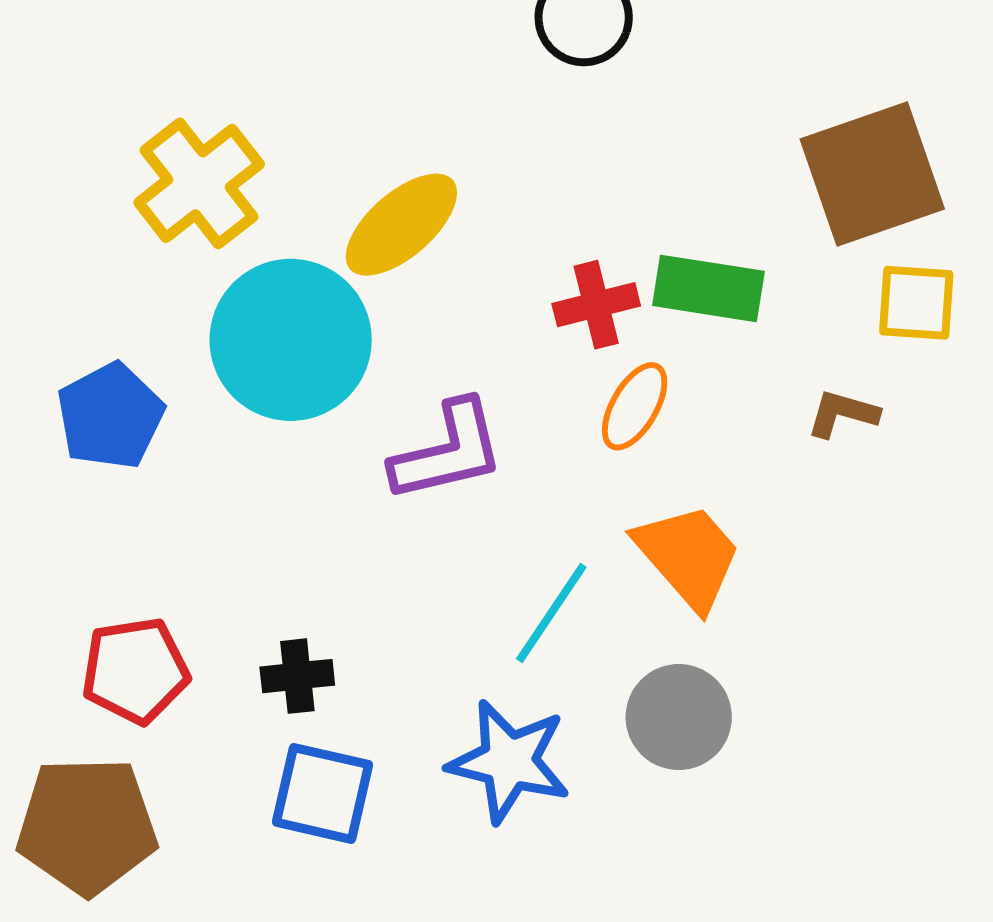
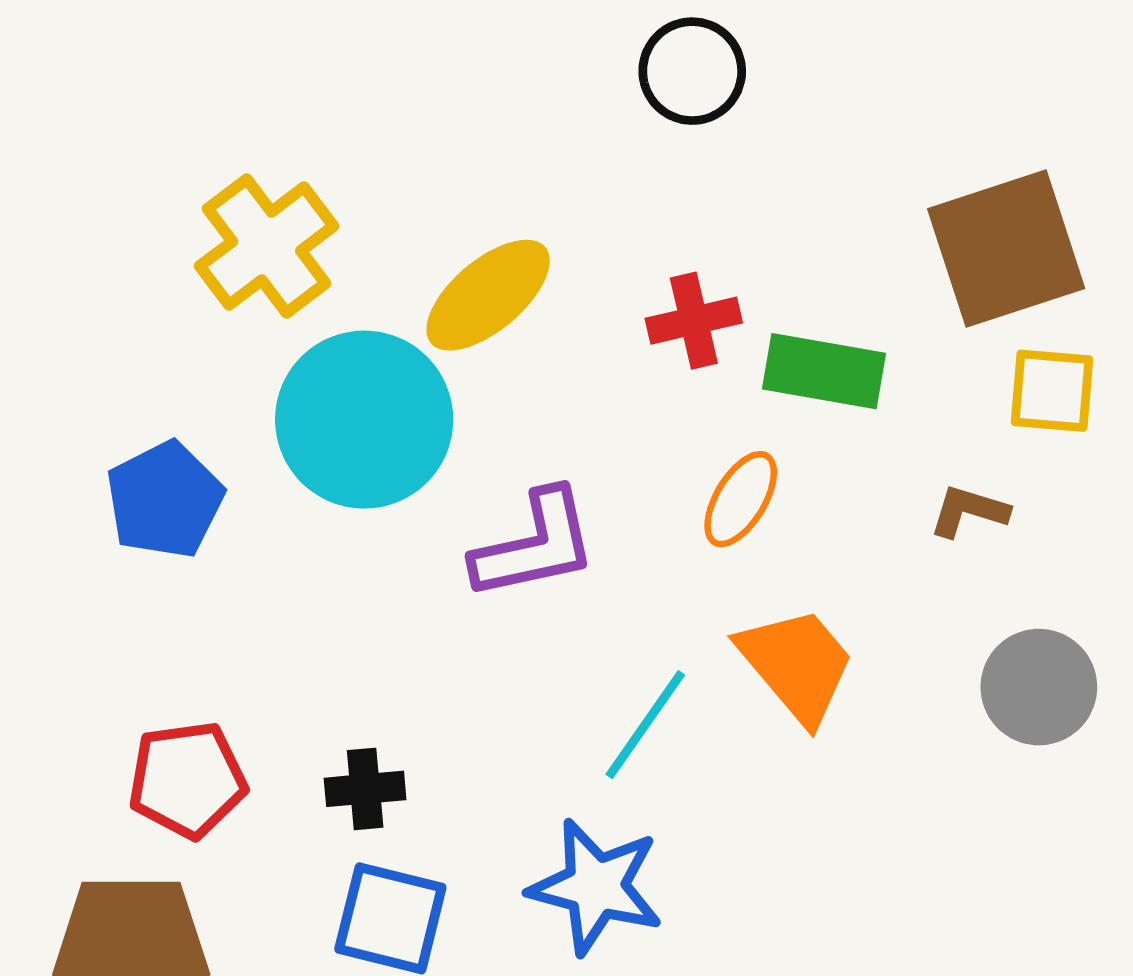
red cross: (596, 305) -> (694, 321), moved
gray circle: (679, 717) -> (1039, 687), moved

